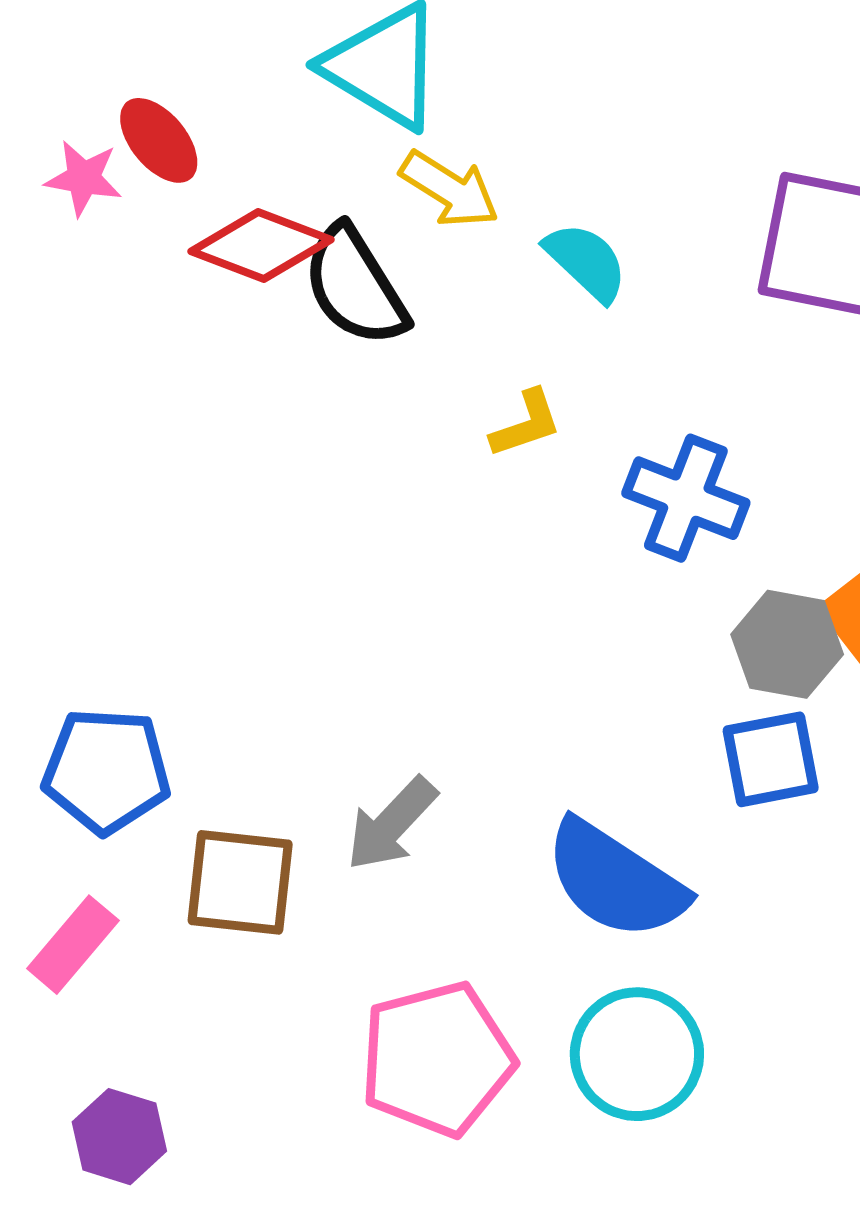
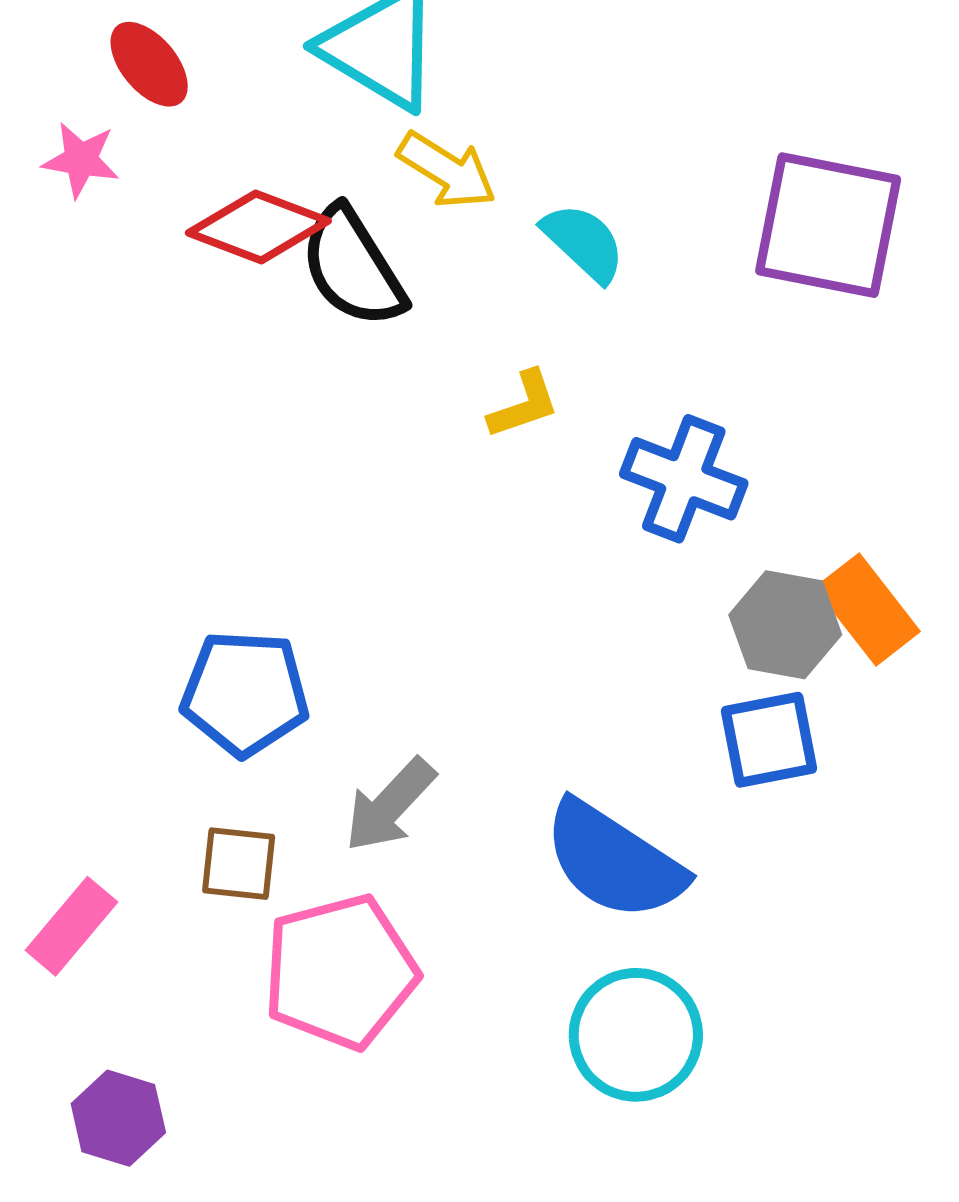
red ellipse: (159, 140) -> (149, 64), moved
blue pentagon: (106, 771) -> (245, 693), moved
brown square: (240, 882) -> (239, 864), size x0.7
pink pentagon: (437, 1059) -> (340, 972), moved

